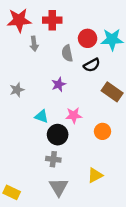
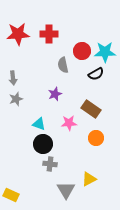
gray arrow: (34, 44) -> (13, 78), moved
black semicircle: (92, 65) -> (96, 74), moved
brown rectangle: (112, 92) -> (91, 109), moved
black circle: (58, 135) -> (43, 144), moved
gray triangle: (59, 187) -> (66, 190), moved

